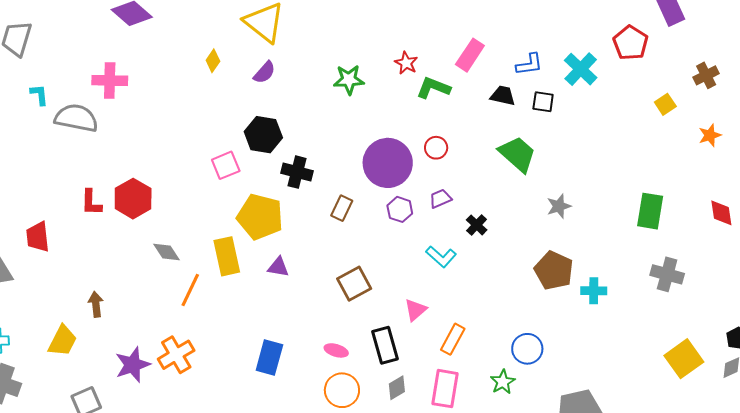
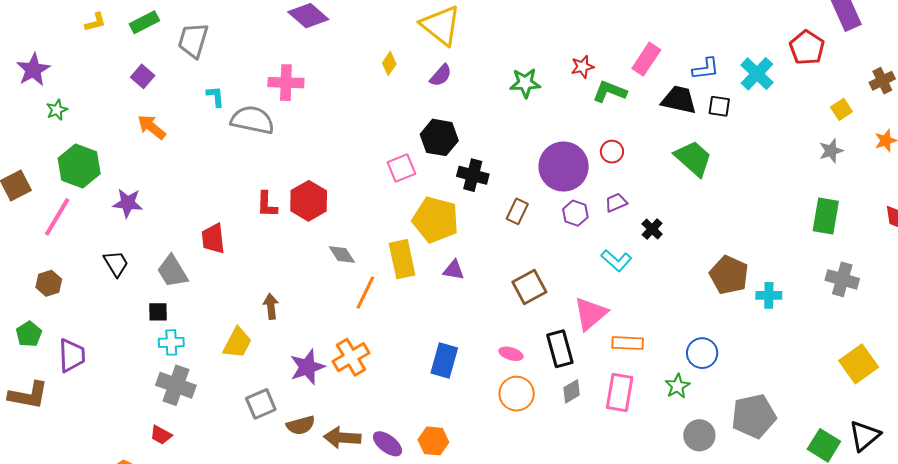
red star: (406, 63) -> (583, 67), turned 30
black trapezoid: (503, 96) -> (679, 100), size x1.4
gray star: (559, 206) -> (831, 151), moved
pink triangle: (415, 310) -> (590, 314), size x1.5
orange rectangle: (453, 339) -> (628, 343), turned 64

